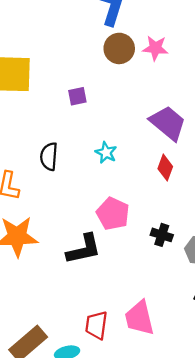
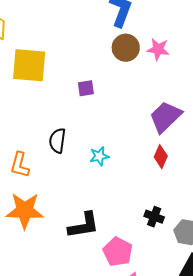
purple trapezoid: (168, 123) -> (165, 117), turned -87
cyan star: (106, 153) -> (99, 156), moved, turned 30
pink pentagon: (113, 214) -> (118, 252), moved

